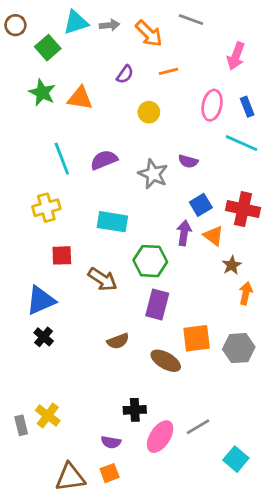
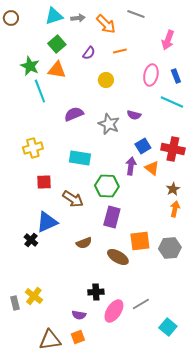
green square: (48, 48) -> (57, 44), moved
cyan line: (62, 159) -> (40, 91), moved
brown star: (232, 265) -> (173, 189), moved
blue triangle: (41, 300) -> (47, 222), moved

